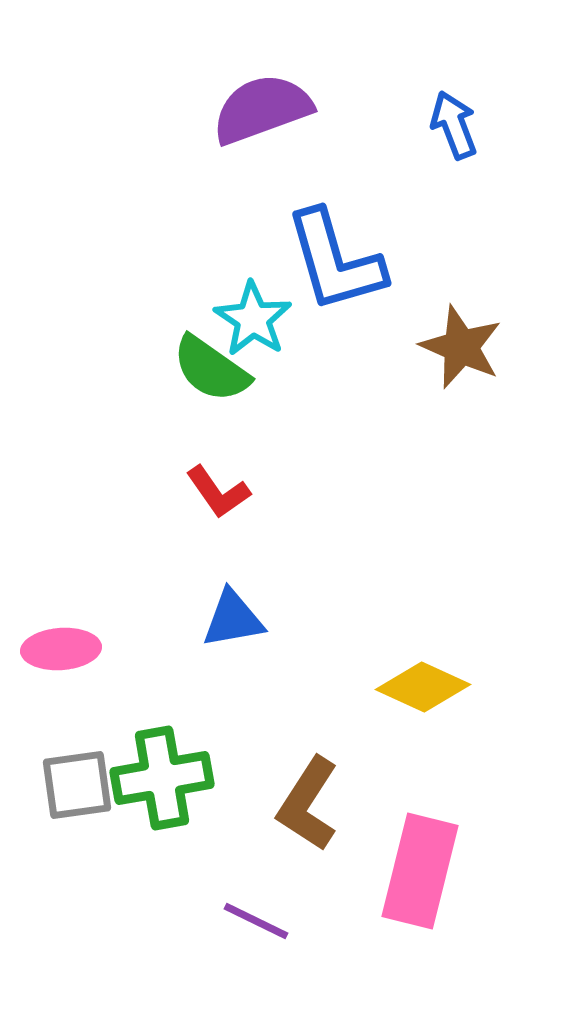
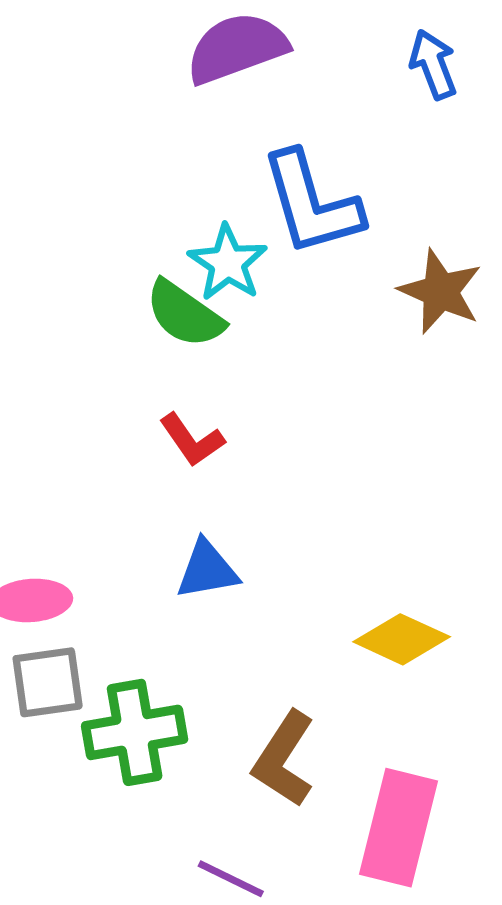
gray square: (77, 785) -> (48, 682), moved

